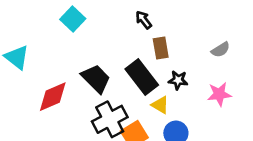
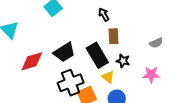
black trapezoid: (96, 79) -> (64, 52), turned 95

